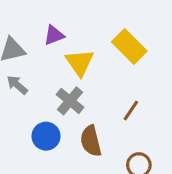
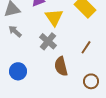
blue circle: (46, 136) -> (18, 71), moved

